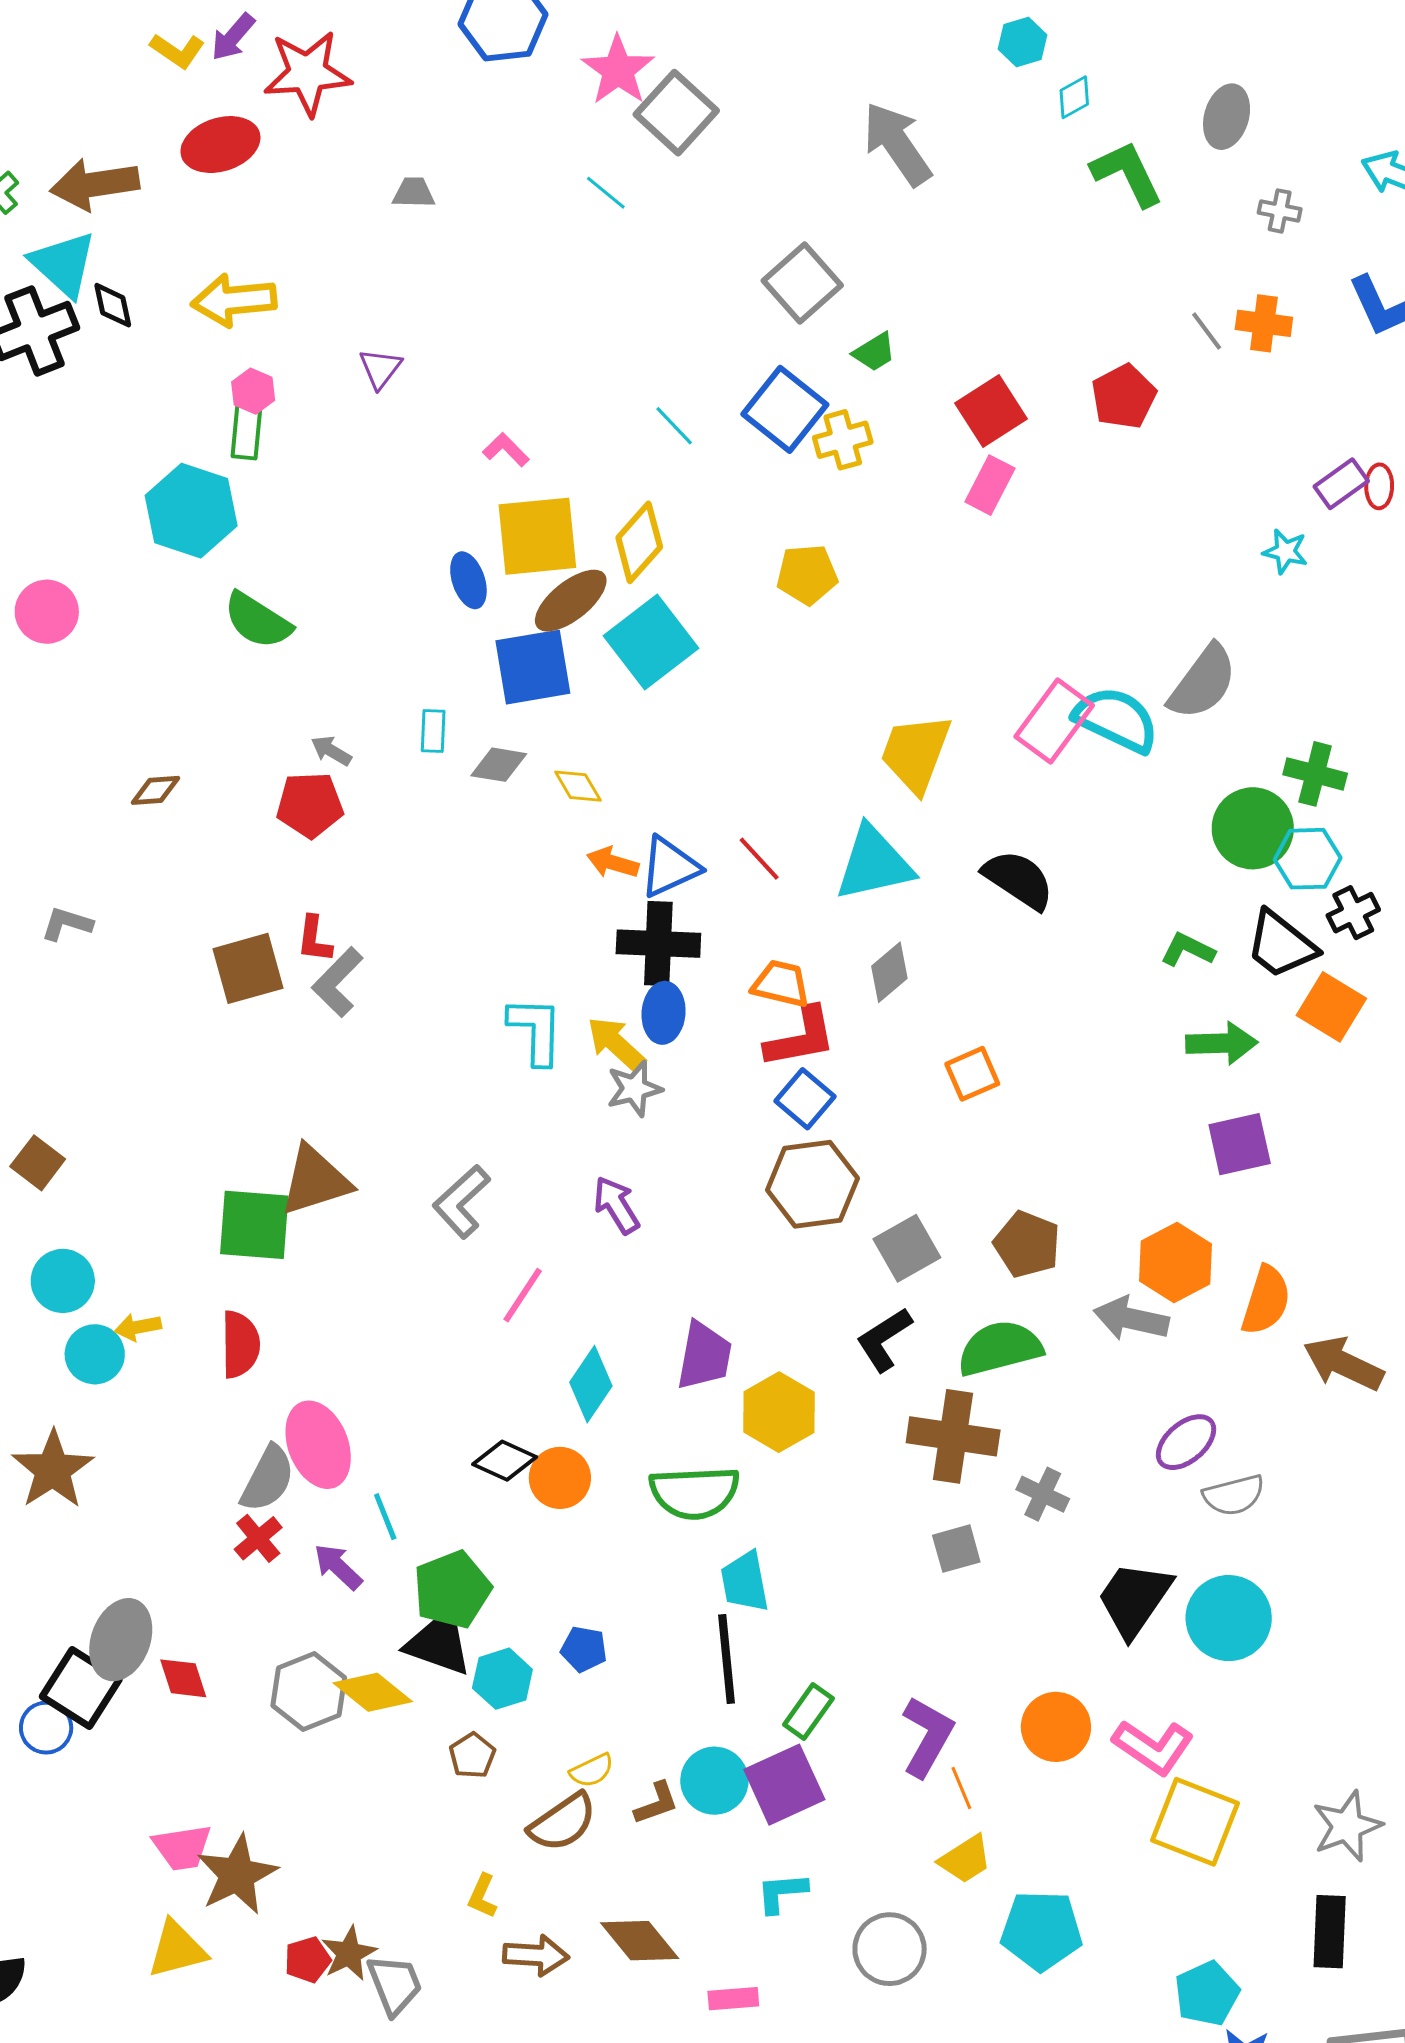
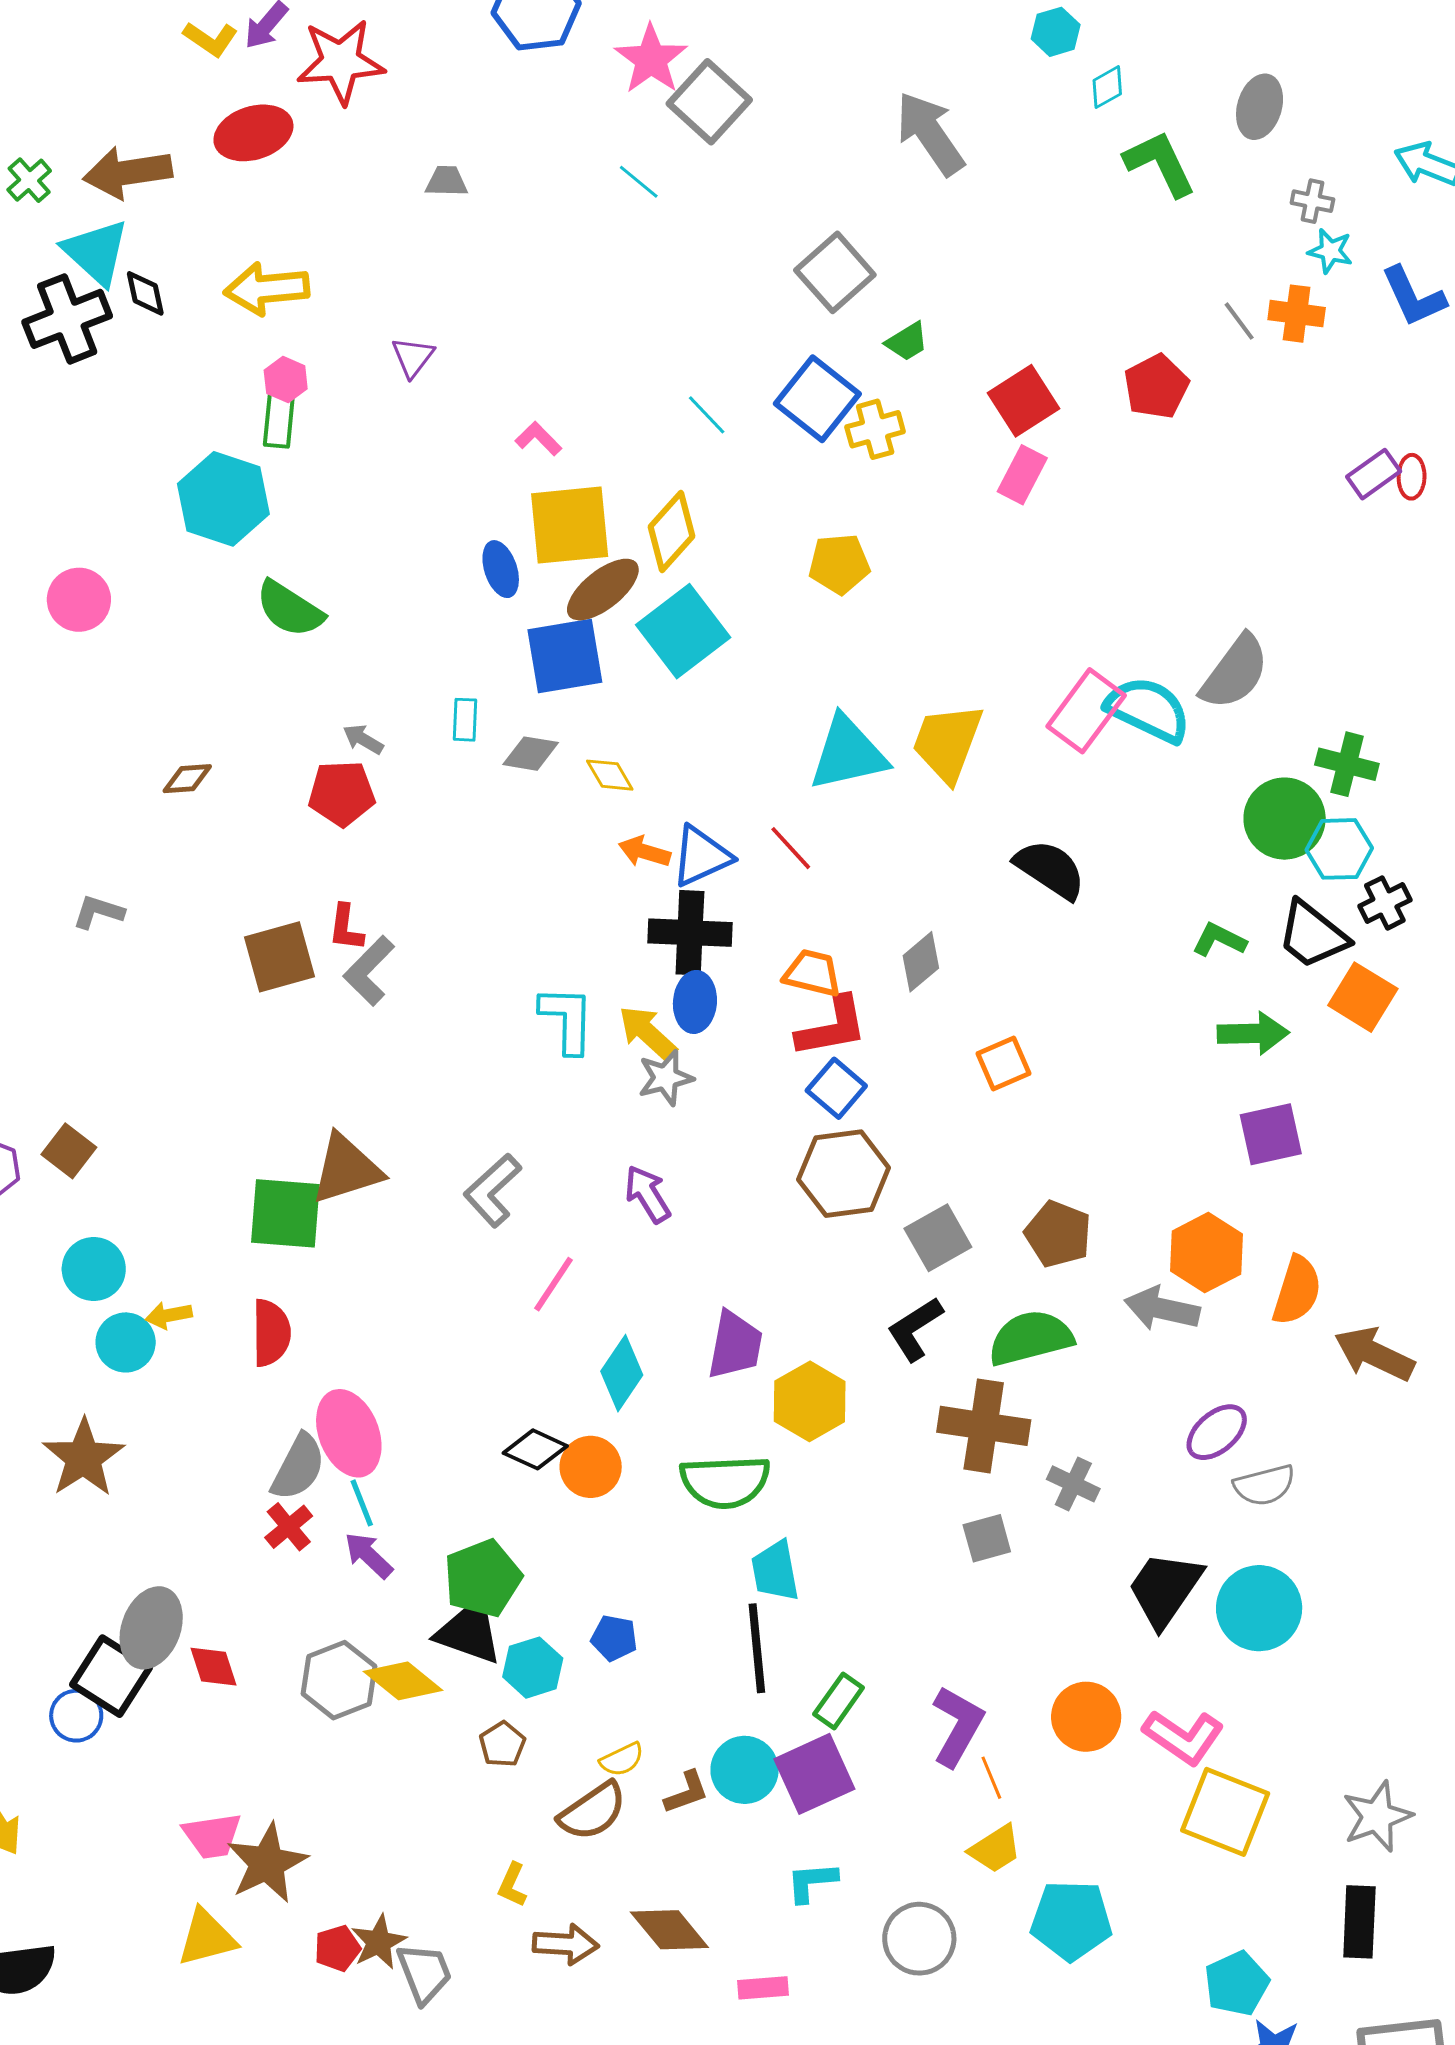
cyan star: (1285, 551) -> (1330, 251), moved
cyan triangle: (874, 864) -> (848, 753), moved
cyan line: (385, 1517) -> (362, 1503), moved

